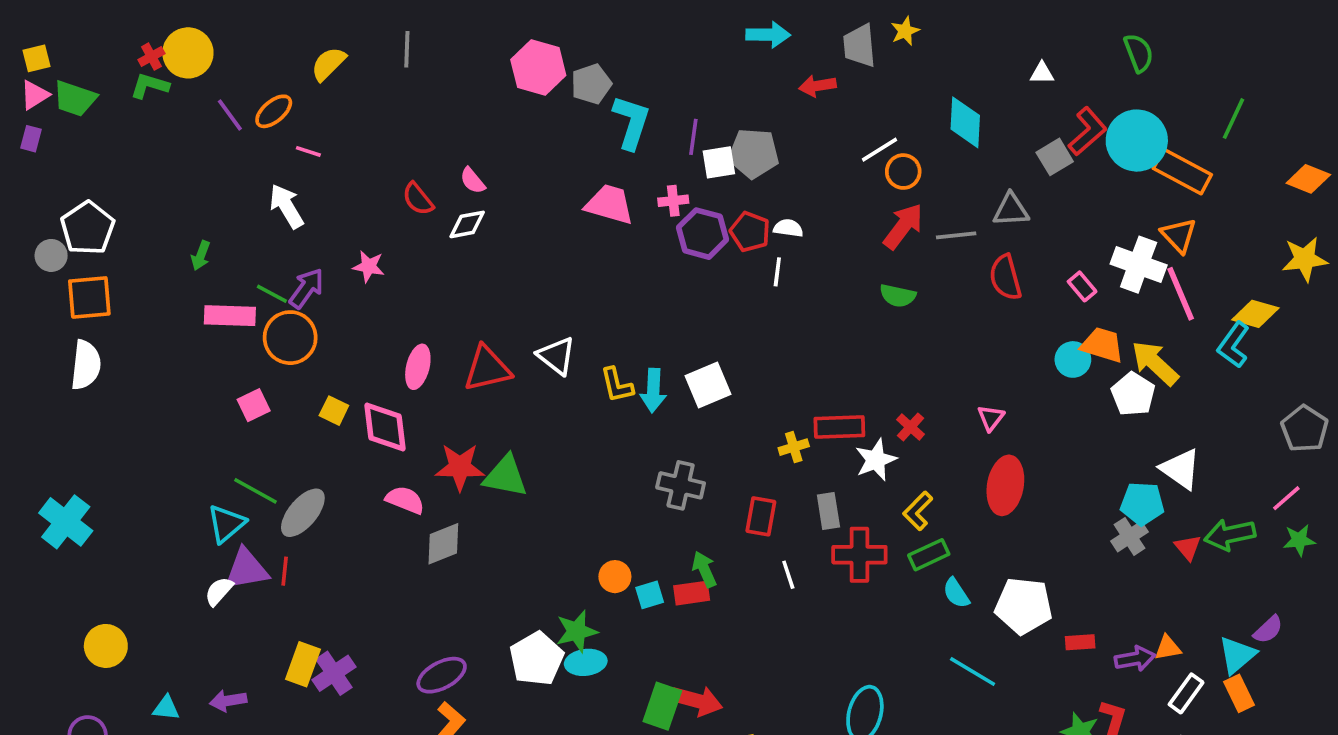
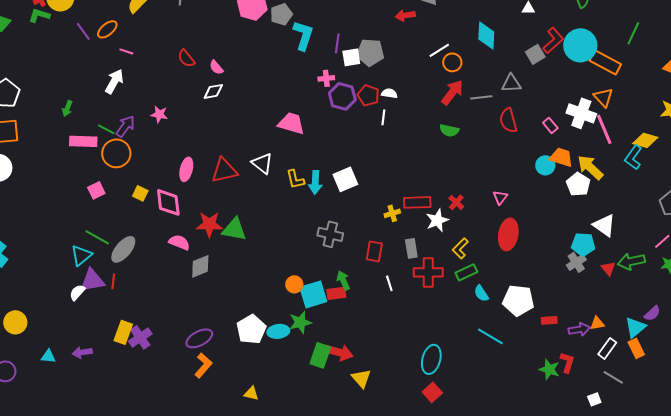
red semicircle: (418, 199) -> (186, 58), moved
pink trapezoid: (609, 204) -> (291, 123), moved
white arrow: (286, 206) -> (114, 81), turned 60
cyan square: (650, 595) -> (313, 294), size x1.8
green star: (577, 631) -> (300, 322), moved

